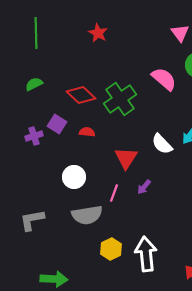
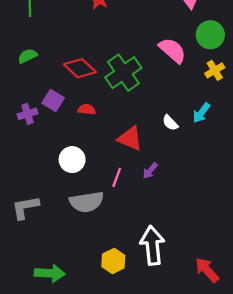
white semicircle: (162, 144) -> (170, 123), size x0.7
red triangle: (126, 158) -> (130, 138), turned -40
yellow hexagon: (111, 249) -> (113, 261), moved

